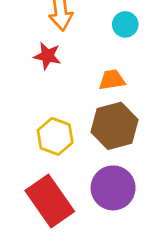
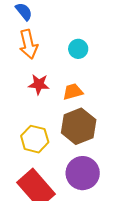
red star: (47, 56) -> (39, 84), moved

